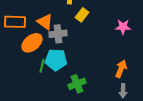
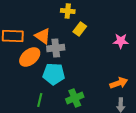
green line: (42, 66) -> (40, 100), moved
orange arrow: (121, 69) -> (119, 83), turned 48

